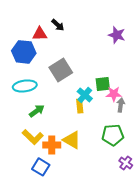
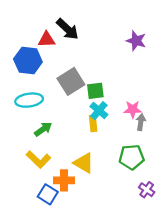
black arrow: (58, 25) -> (67, 29), size x1.5
green square: (103, 84) -> (95, 91), moved
orange cross: (52, 145) -> (64, 180), moved

